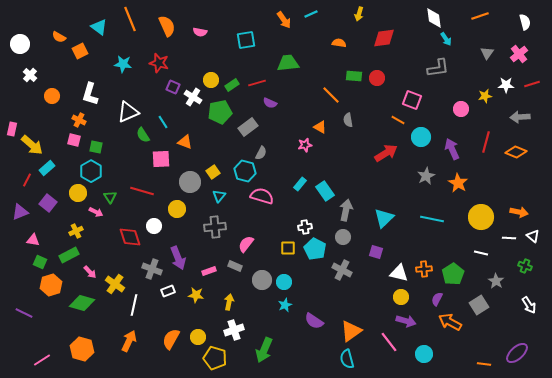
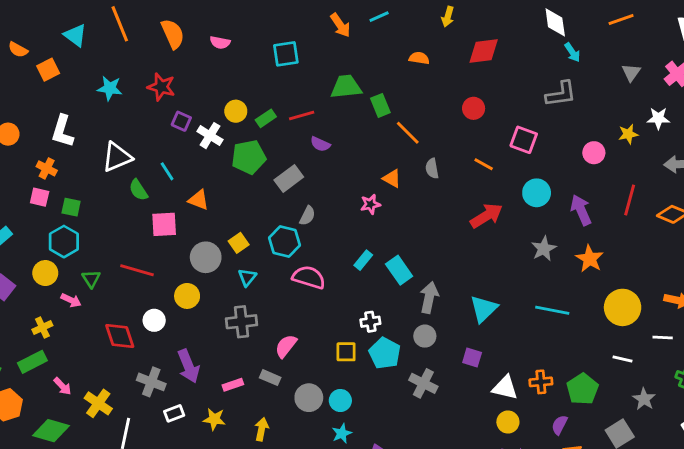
green rectangle: (354, 76) -> (380, 105), moved, turned 63
orange line: (398, 120) -> (484, 164), moved

